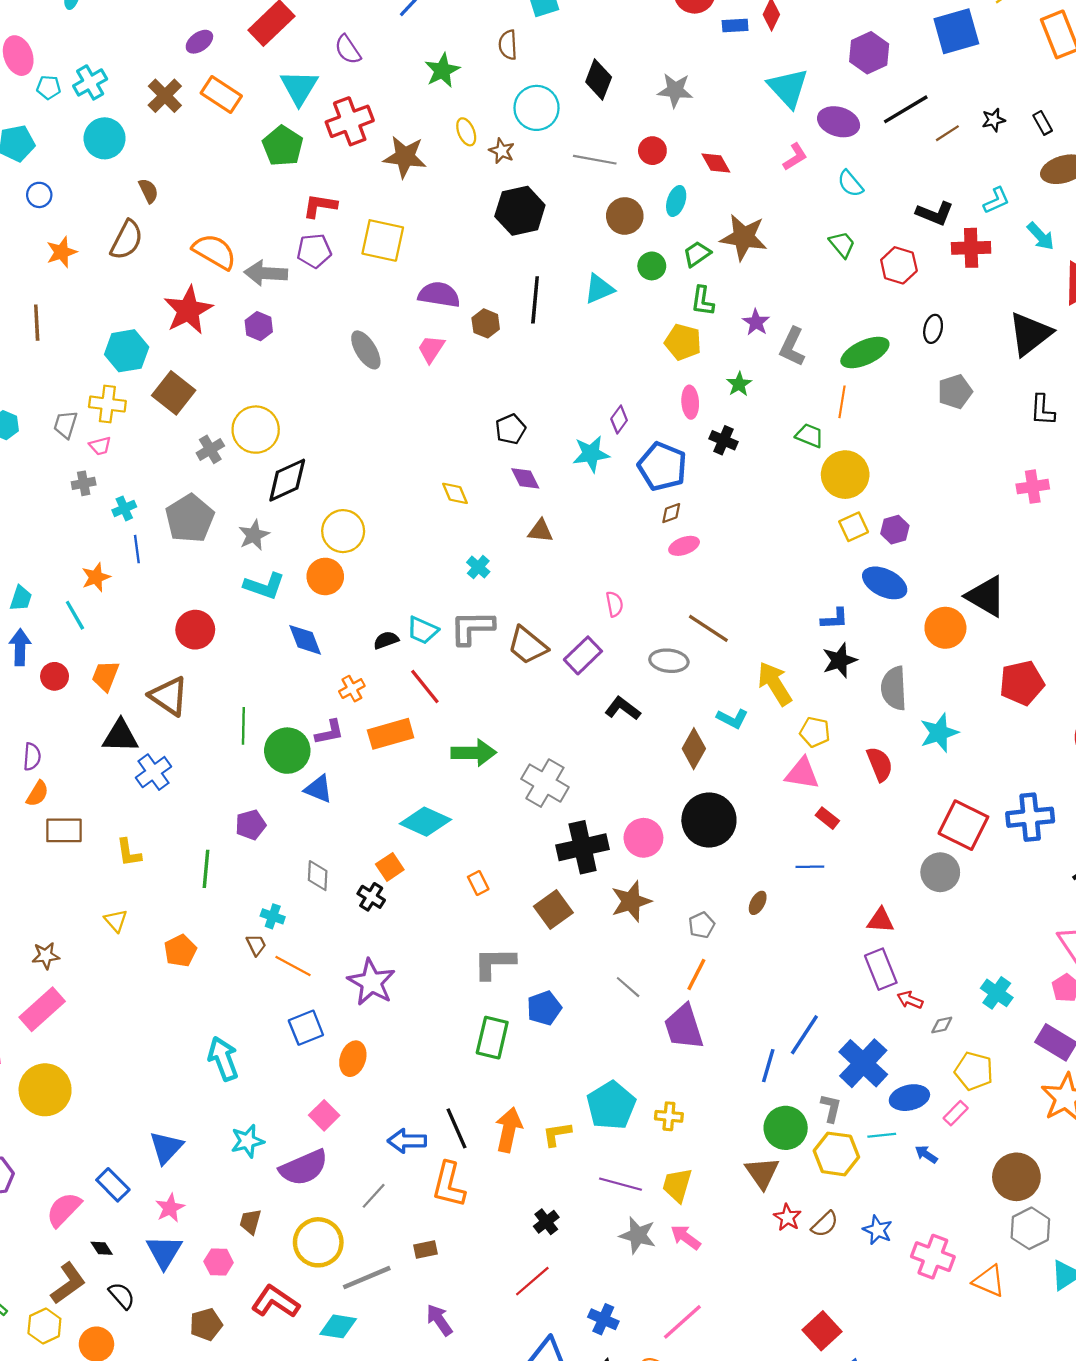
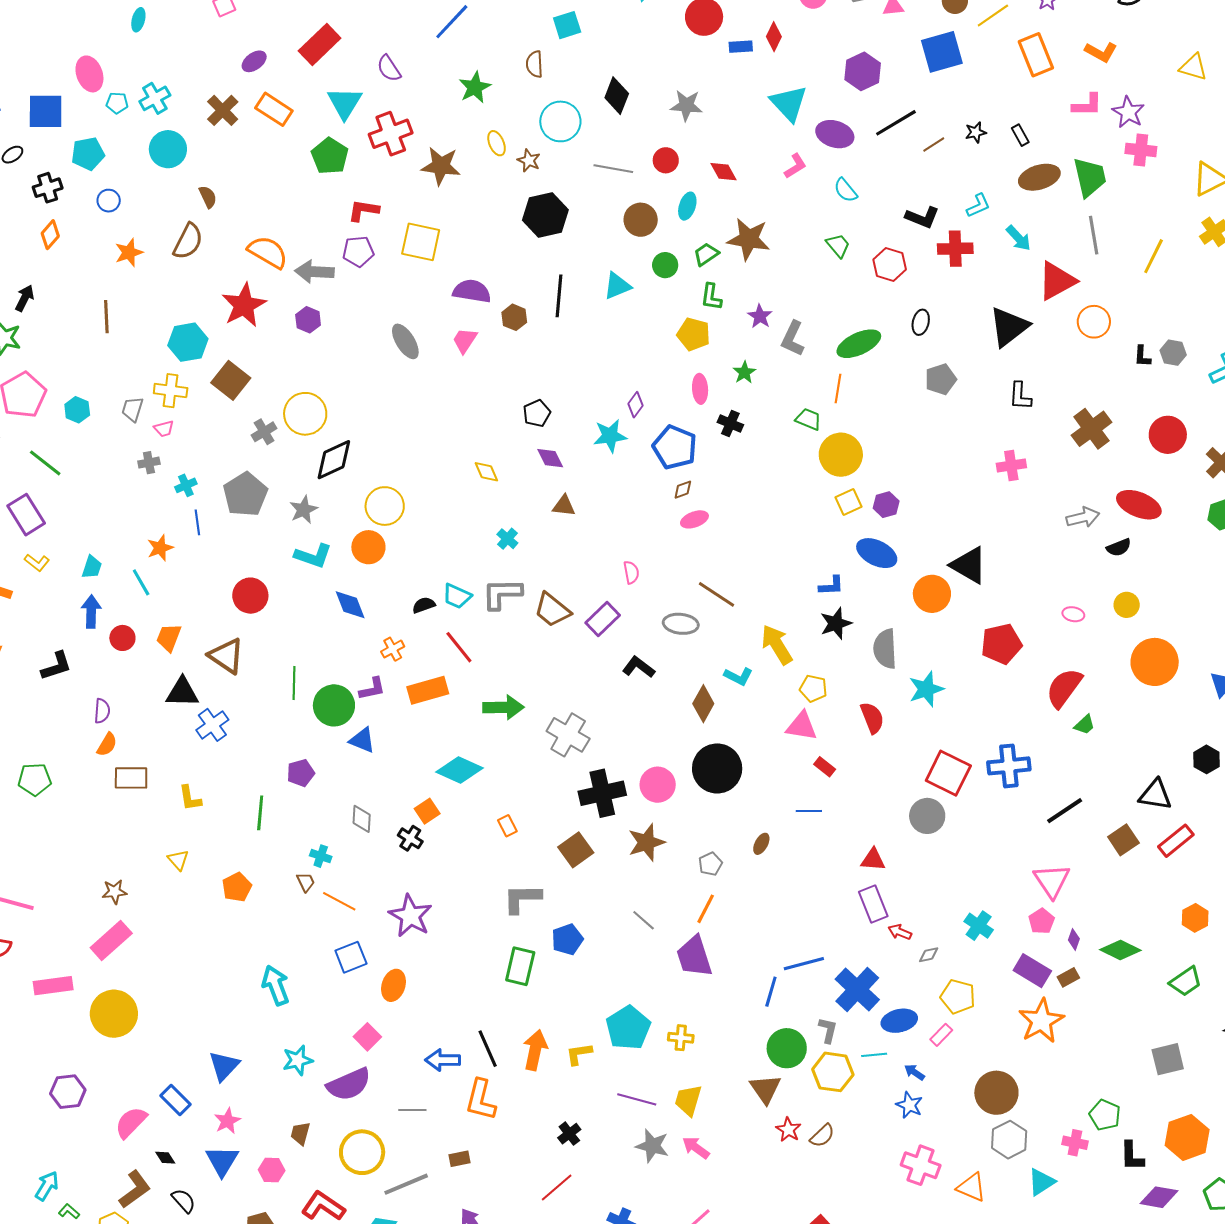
blue line: (804, 1035) -> (804, 964), turned 42
gray line: (374, 1196) -> (412, 1110), turned 48
blue star: (878, 1230) -> (909, 1105), moved

